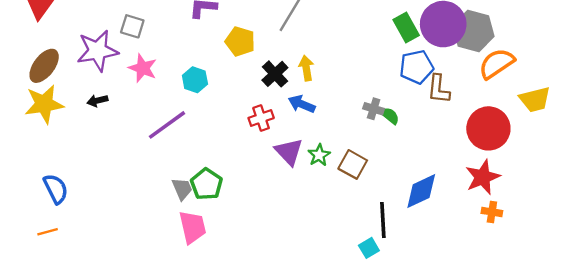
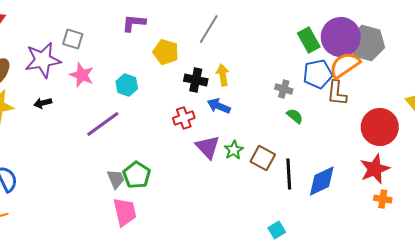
orange semicircle: (497, 63) -> (345, 65), moved
black cross: (275, 74) -> (196, 80), turned -35
gray cross: (374, 109) -> (284, 89), moved
black line: (383, 220) -> (289, 174), moved

